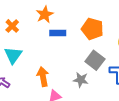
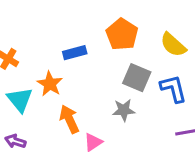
orange star: (45, 14) -> (50, 84), moved
orange pentagon: (92, 29) -> (122, 34), turned 30

